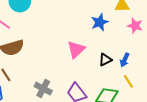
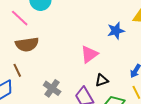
black triangle: (105, 60) -> (102, 80), moved

